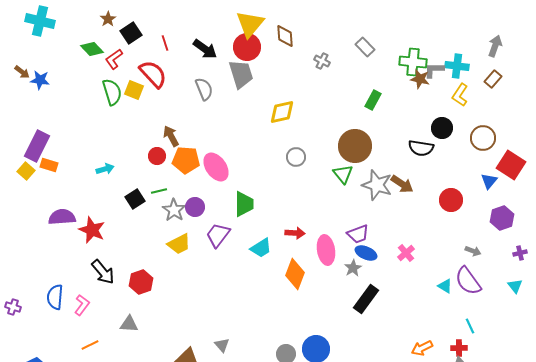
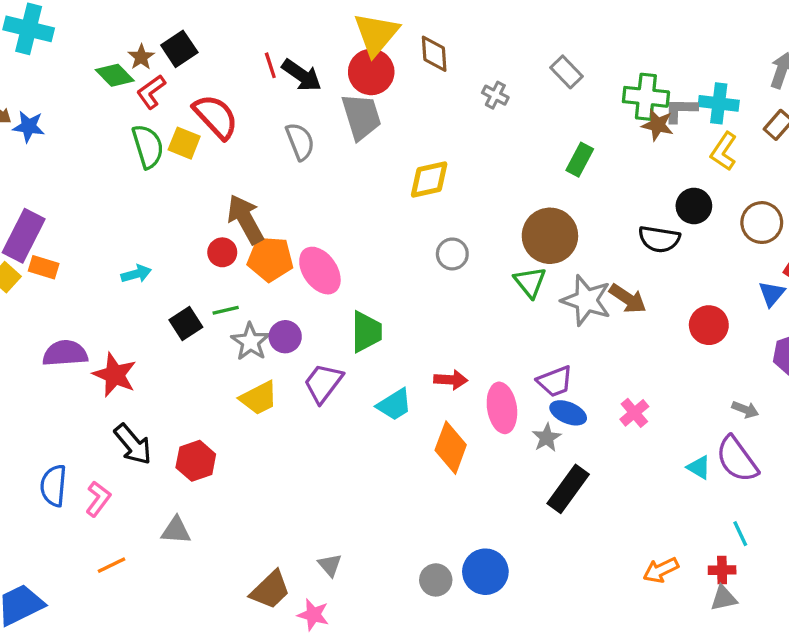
brown star: (108, 19) -> (141, 57), moved
red line: (165, 43) -> (270, 65), moved
brown arrow: (171, 136) -> (245, 219), size x1.4

